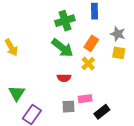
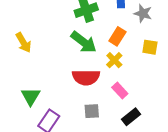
gray star: (118, 34) -> (143, 13), moved
red semicircle: (64, 78) -> (86, 77), size x1.6
pink rectangle: (85, 99) -> (120, 90), moved, turned 56

